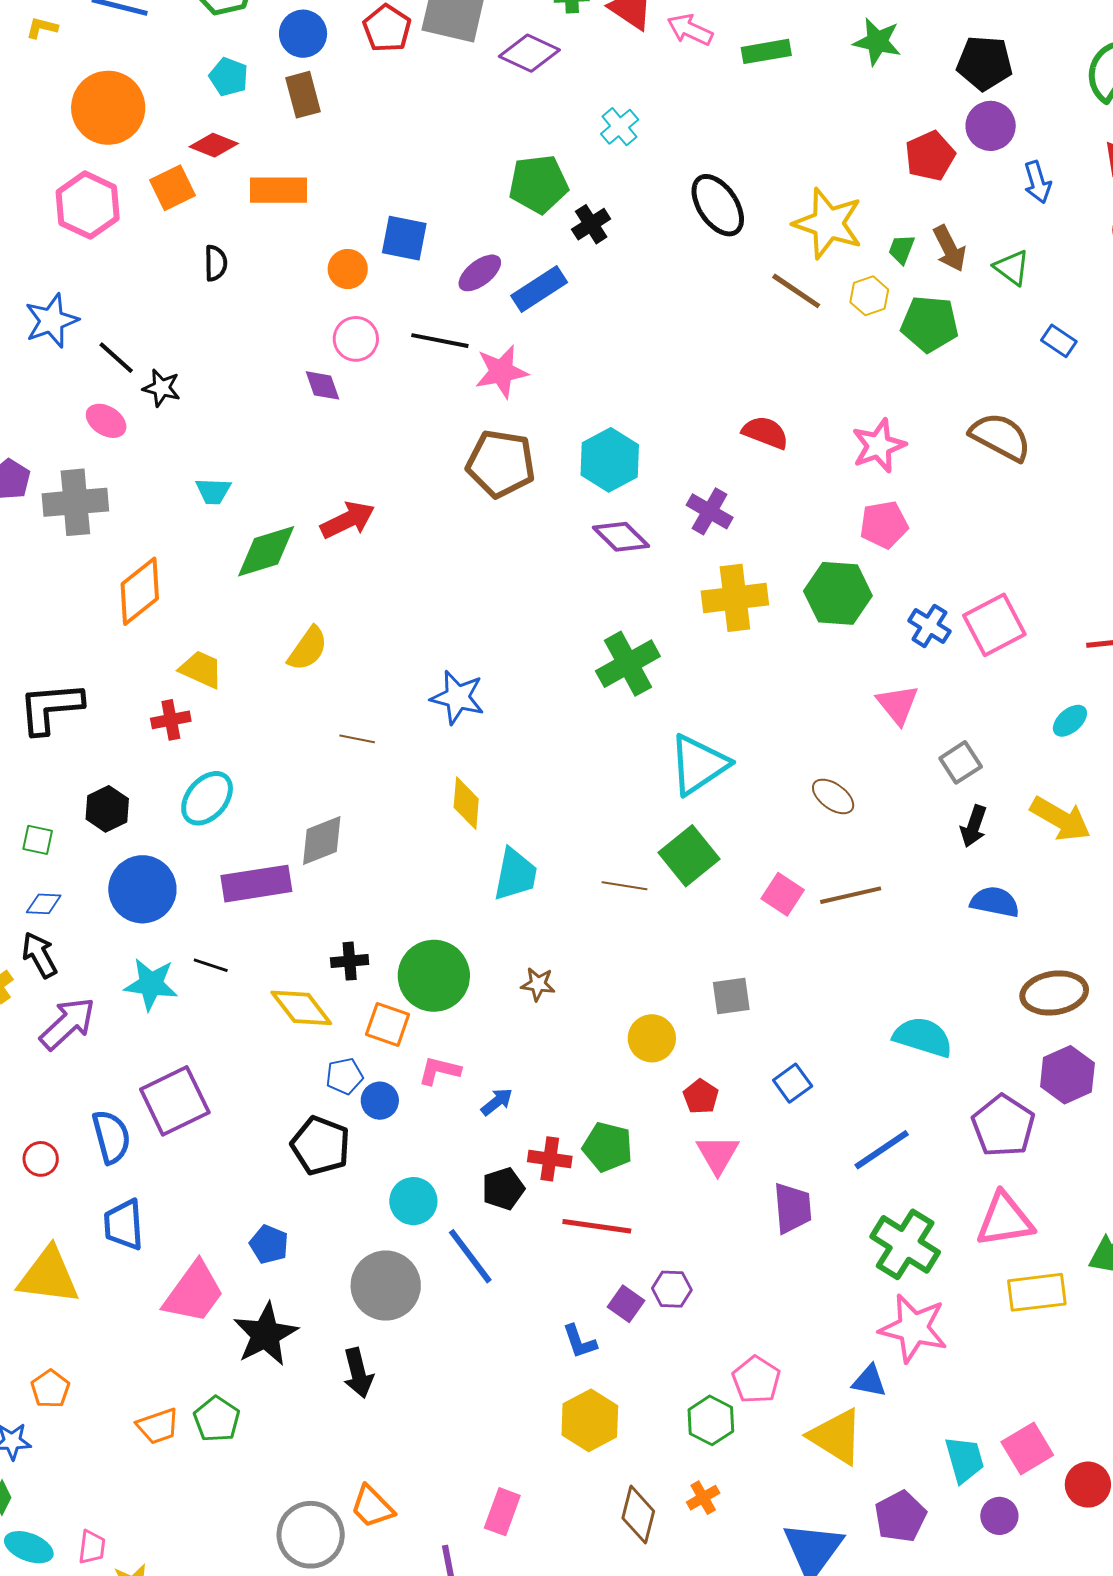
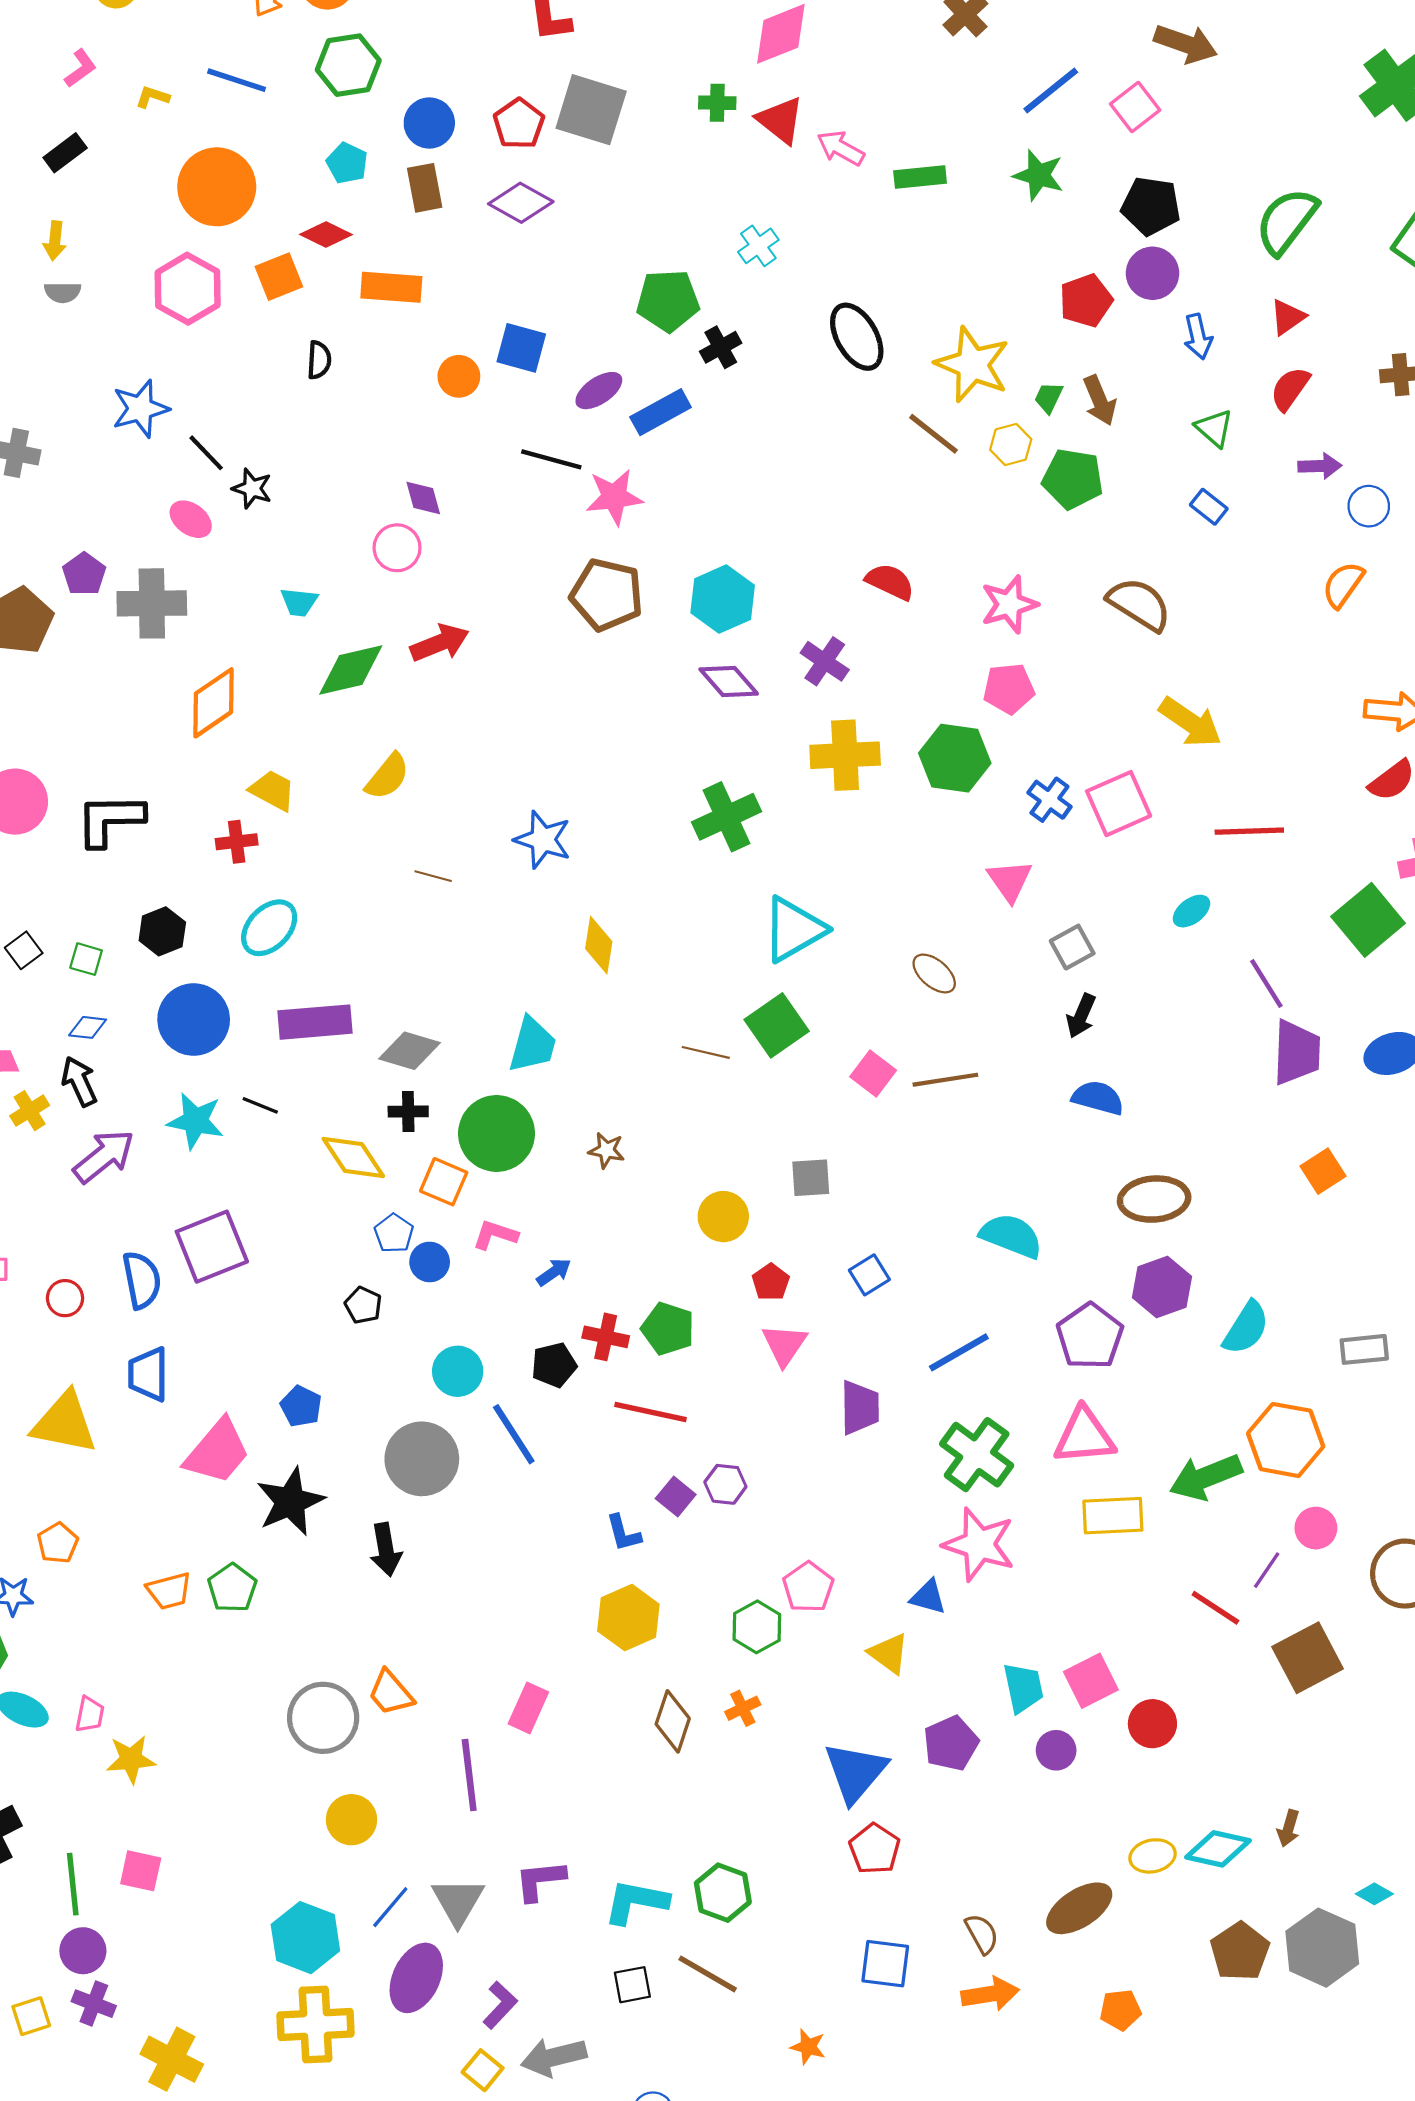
purple diamond: (529, 53) -> (521, 203), moved
green triangle: (1012, 268) -> (1214, 428), moved
pink circle: (356, 339) -> (397, 548), moved
yellow diamond: (466, 803) -> (599, 945), moved
yellow arrow: (1060, 819) -> (1190, 722), moved
gray diamond: (322, 840) -> (409, 1051), moved, turned 34
cyan trapezoid: (515, 874) -> (532, 1045), moved
blue pentagon: (344, 1076) -> (394, 1233), turned -30
black pentagon: (320, 1146) -> (363, 1305), size x0.6
yellow triangle: (836, 1436) -> (889, 1653), size x0.7

